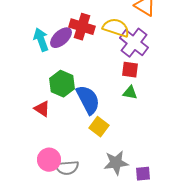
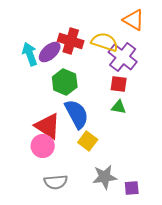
green hexagon: (62, 84) -> (65, 82), moved
red triangle: (42, 109) -> (48, 126), moved, size x1.6
pink circle: (49, 160) -> (43, 146), moved

